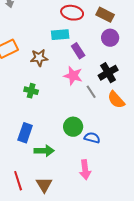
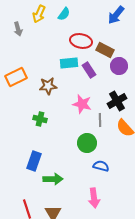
brown rectangle: (105, 15) -> (105, 50), moved
purple rectangle: (78, 51) -> (89, 70), moved
gray line: (91, 92) -> (100, 120), turned 32
green circle: (73, 127) -> (87, 143), moved

